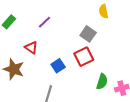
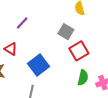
red square: (84, 57) -> (79, 51), moved
blue square: (58, 66) -> (39, 65), size x1.5

